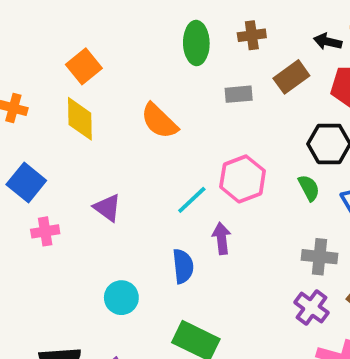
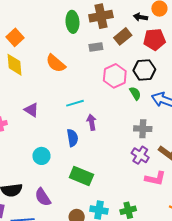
brown cross: (252, 35) -> (101, 16), size x1.6
pink hexagon: (243, 179) -> (115, 76), moved
cyan line: (192, 200) -> (75, 103), turned 30

